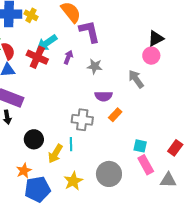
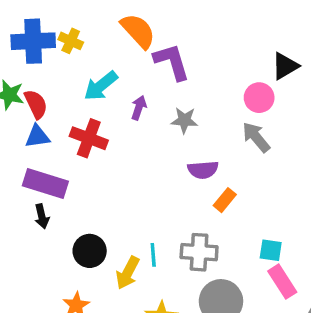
pink circle: (151, 56) -> (259, 98), moved
red cross: (37, 57) -> (89, 138), moved
gray cross: (82, 120) -> (199, 252), moved

